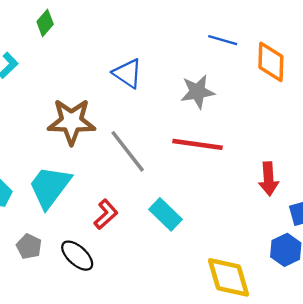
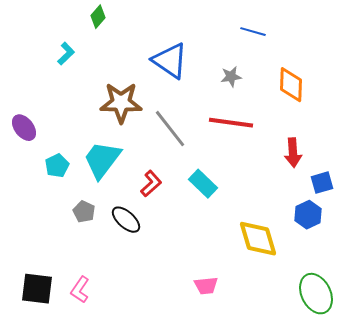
orange diamond: (271, 62) -> (291, 85), moved
blue triangle: (128, 73) -> (170, 61), size x1.4
gray star: (198, 92) -> (231, 77), size x0.7

